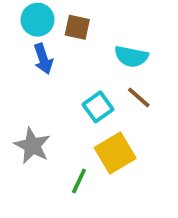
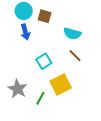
cyan square: (98, 107) -> (44, 61), moved
gray star: (32, 146) -> (18, 89), moved

